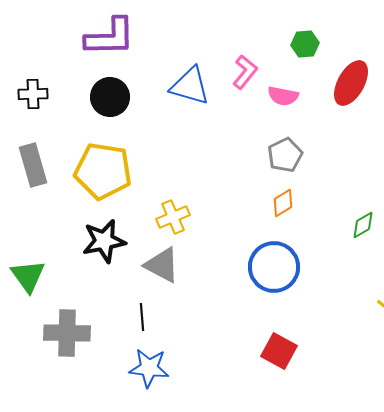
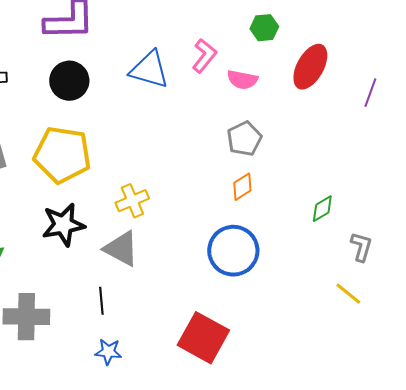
red square: (279, 351) -> (203, 338), moved, size x1.4
blue star: (149, 368) -> (108, 352), size x0.7

